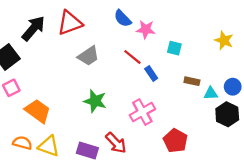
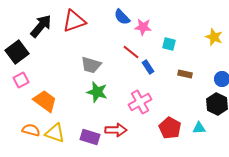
gray trapezoid: (88, 56) -> (91, 65), moved, turned 50
cyan triangle: (211, 93) -> (199, 128), moved
red arrow: (116, 143) -> (116, 130), turned -45

